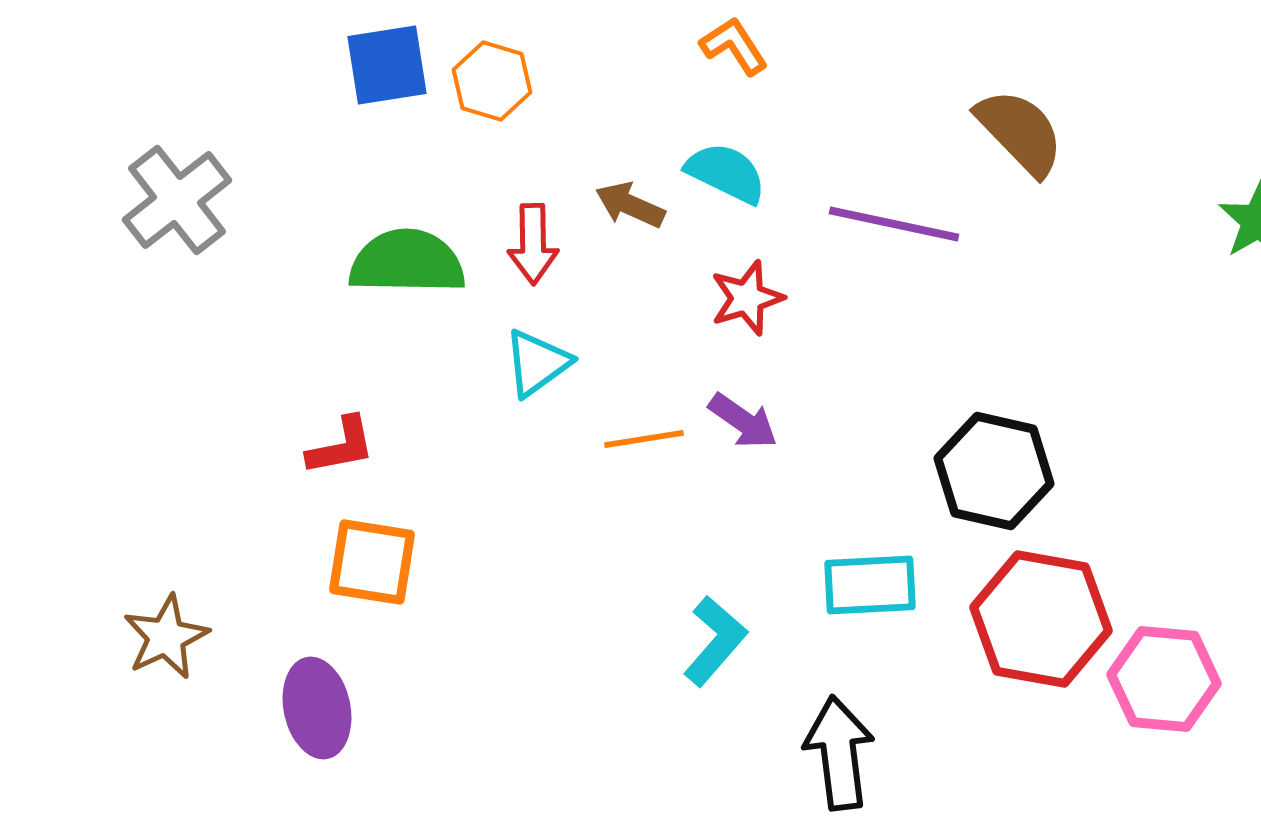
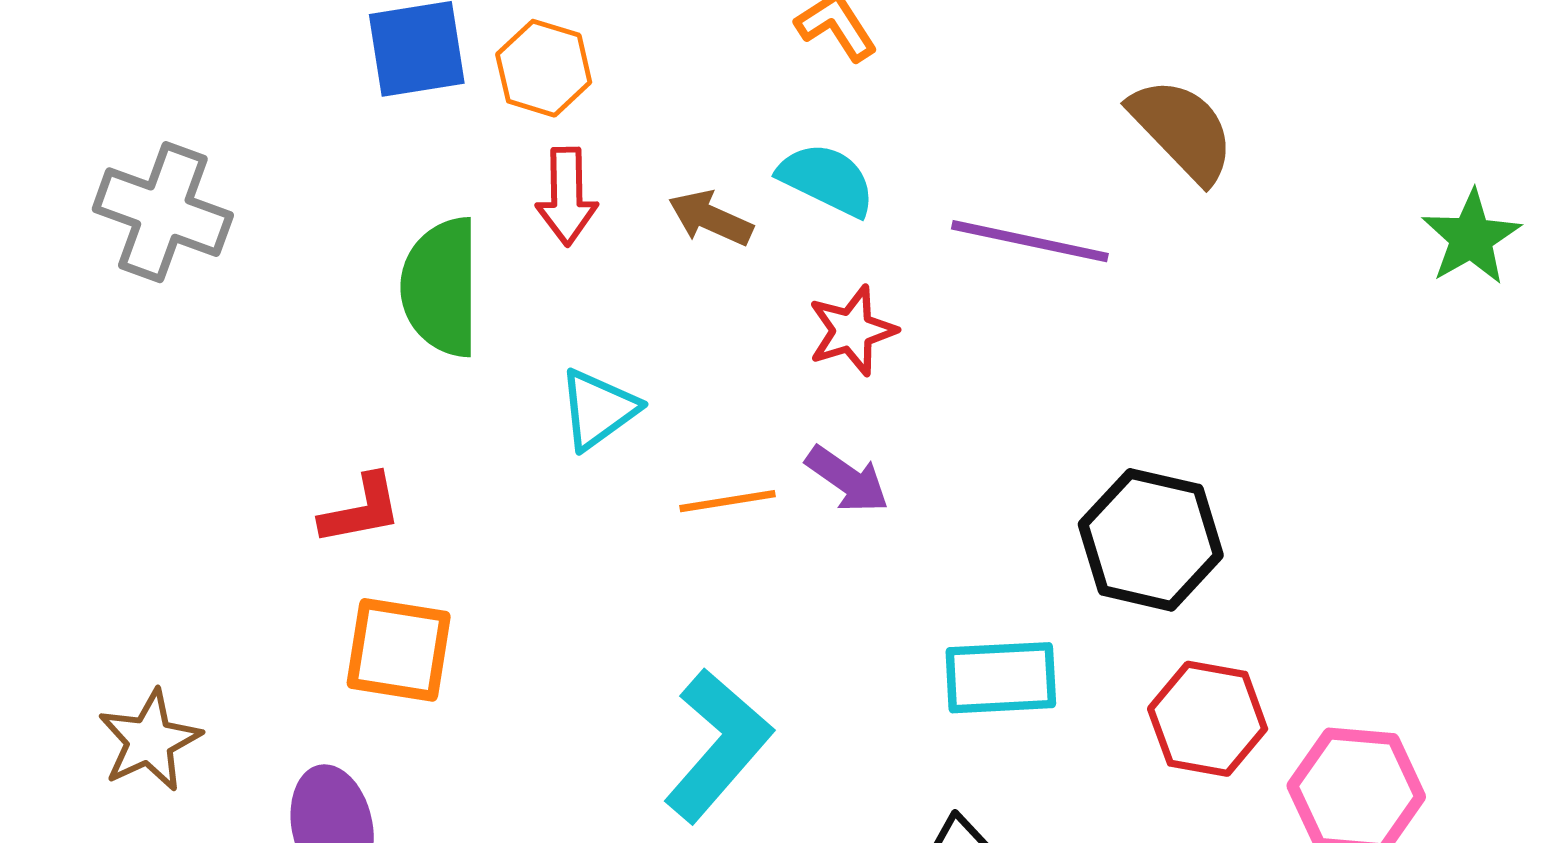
gray cross: (177, 200) -> (163, 212), turned -32
red arrow: (533, 244) -> (567, 196), moved
green semicircle: (407, 262) -> (441, 287), turned -91
red hexagon: (1041, 619) -> (1208, 719), size x0.7
cyan L-shape: (715, 641) -> (718, 745), moved, size x1.4

